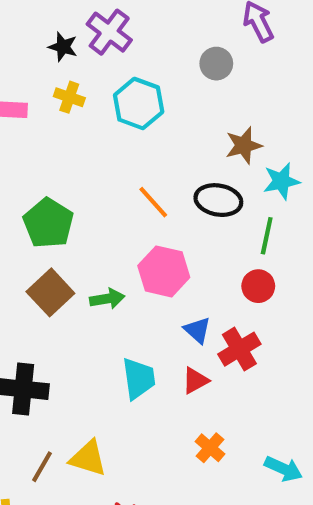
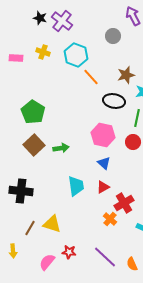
black star: (63, 47) -> (40, 18), moved
orange line: (153, 202) -> (91, 77), moved
pink hexagon: (164, 271) -> (103, 135), moved
red cross: (239, 349) -> (124, 203), moved

